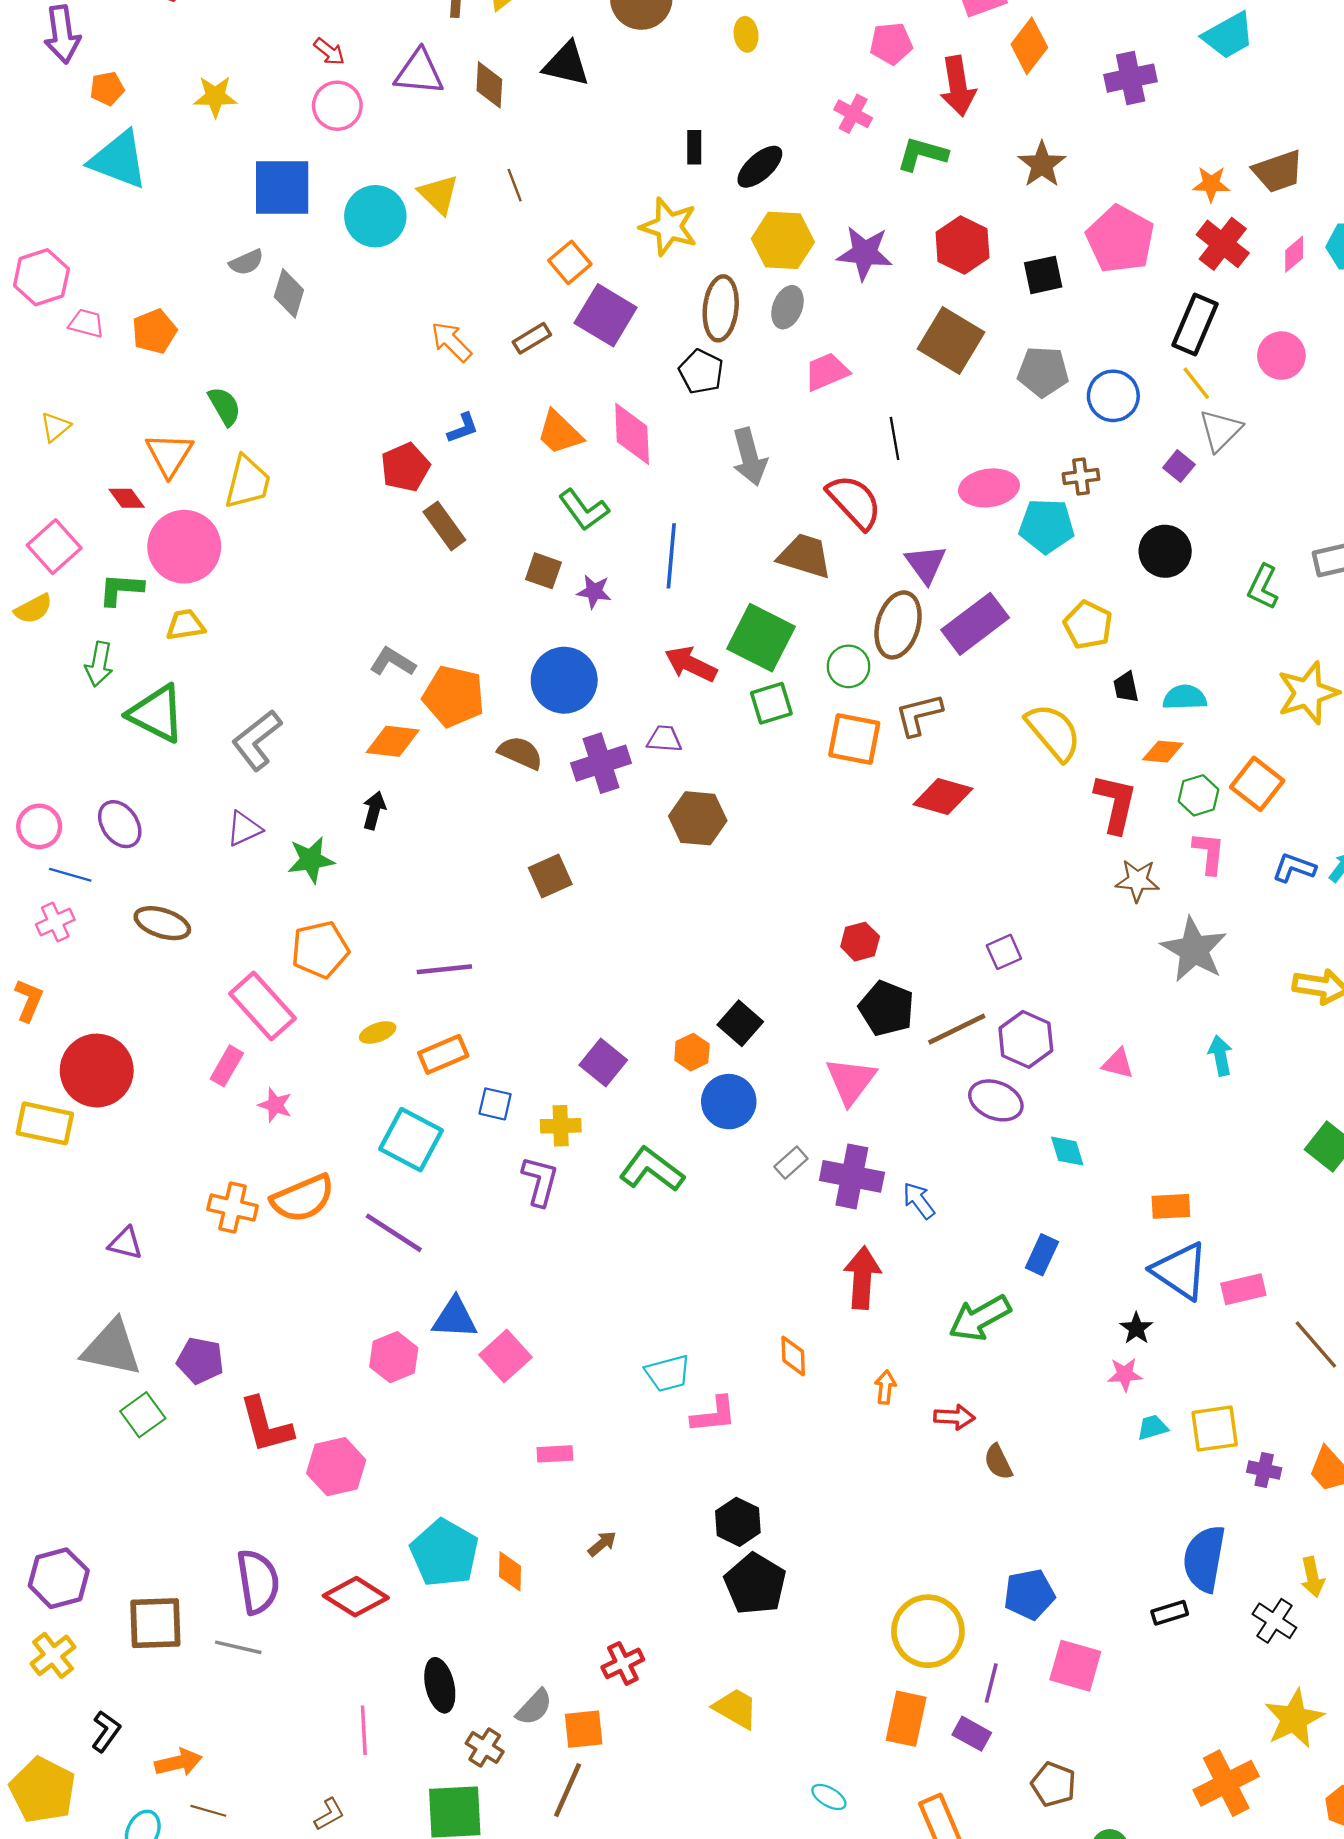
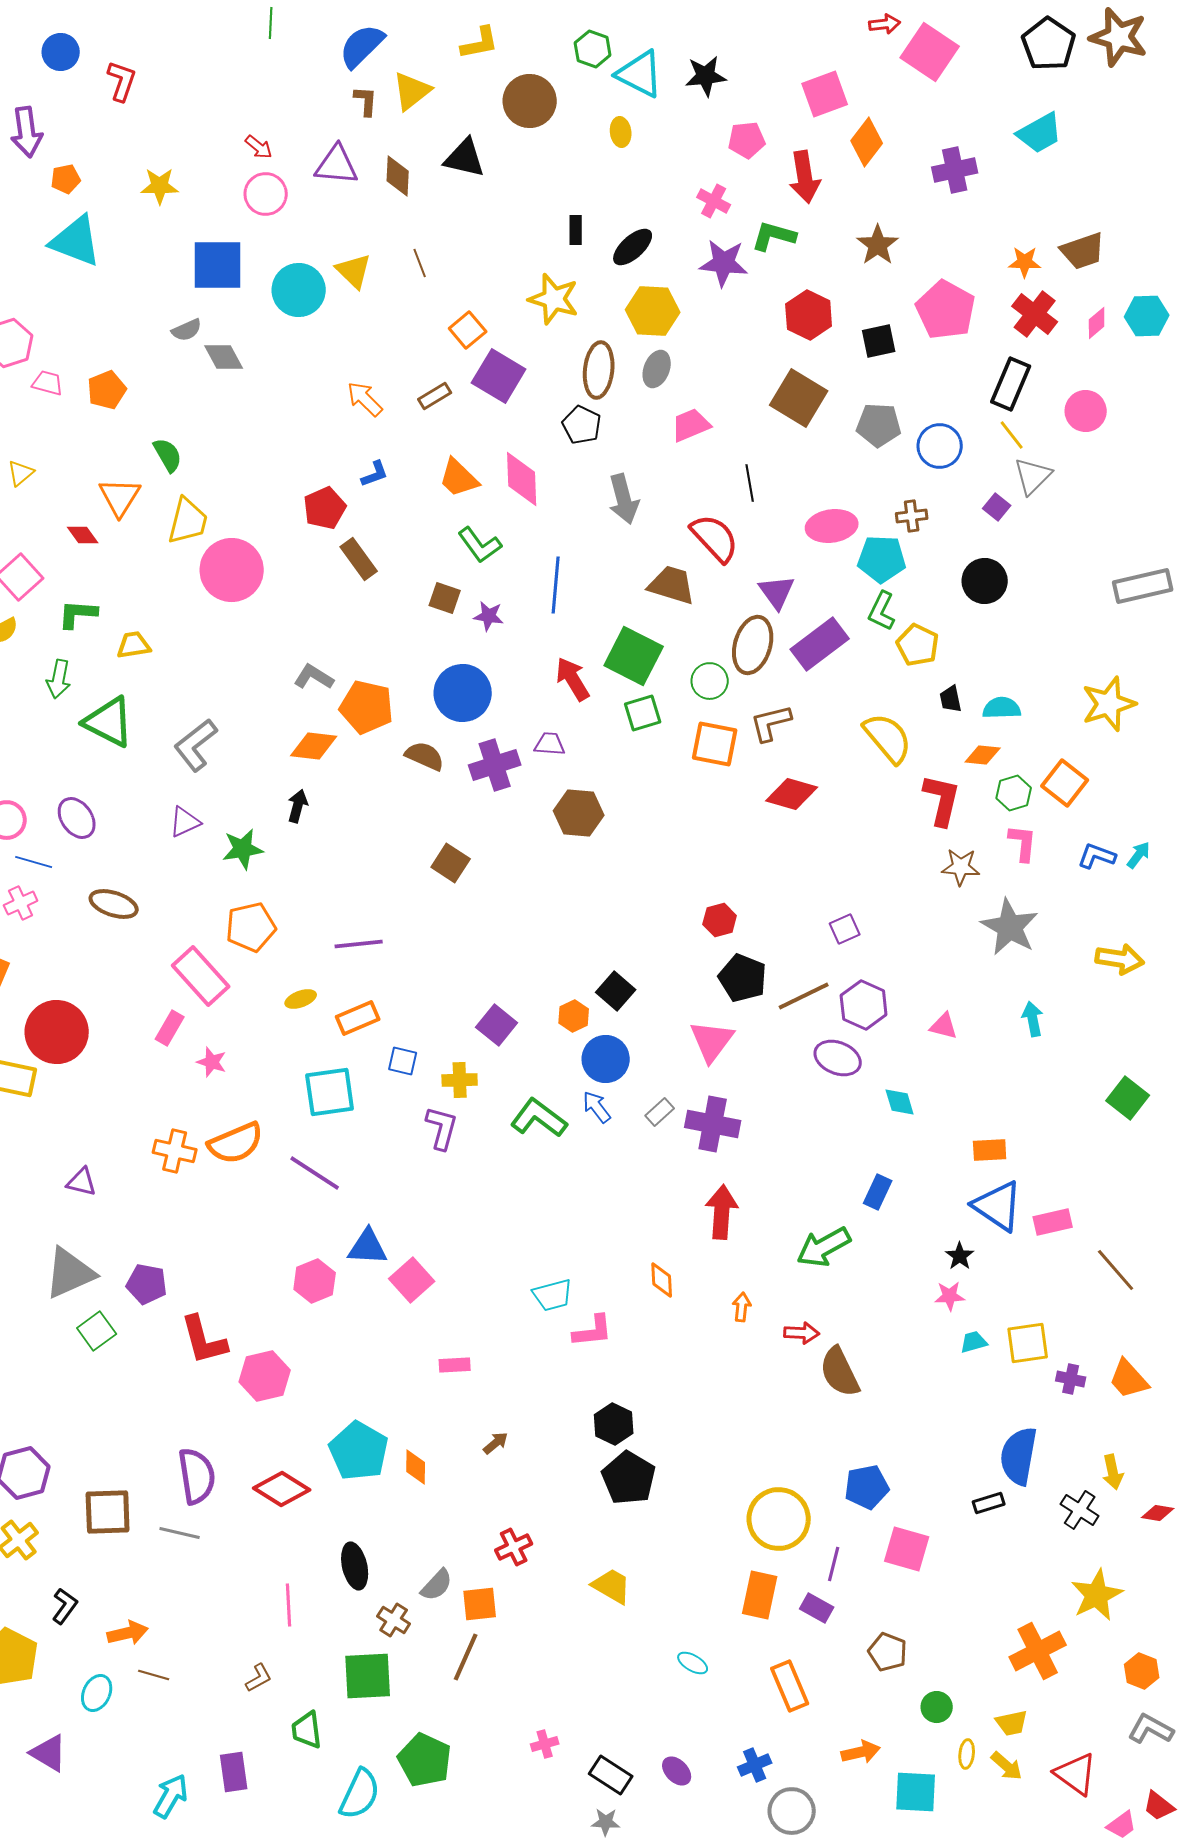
purple star: (865, 253) -> (724, 263), moved
gray diamond: (289, 293) -> (224, 357), turned -45
pink circle: (184, 547) -> (232, 570), moved
green L-shape: (1263, 587) -> (882, 611), moved
red arrow: (691, 664) -> (573, 679), turned 33
brown square: (550, 876) -> (451, 863), turned -33
cyan square: (411, 1140) -> (330, 1092), turned -36
blue arrow: (919, 1201) -> (597, 1107), moved
gray triangle: (112, 1348) -> (70, 1273), turned -36
brown semicircle: (998, 1462) -> (840, 1372), size x1.6

